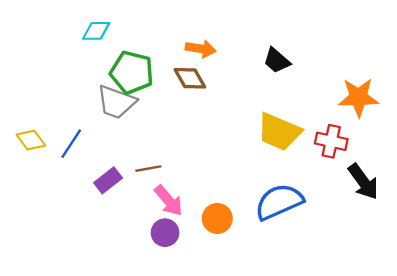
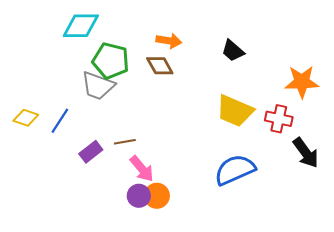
cyan diamond: (96, 31) -> (81, 26), size x1.5
yellow diamond: (31, 140) -> (26, 118), turned -35
orange circle: (217, 218) -> (157, 196), moved

